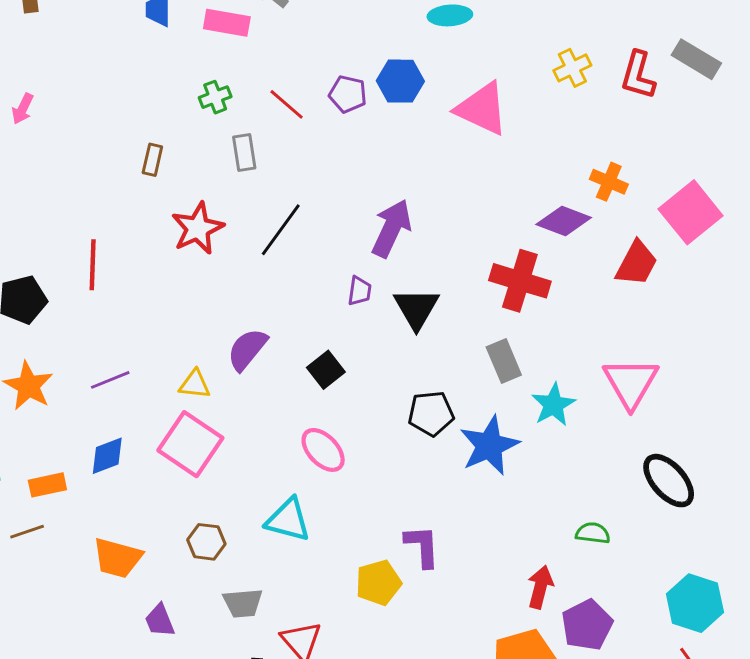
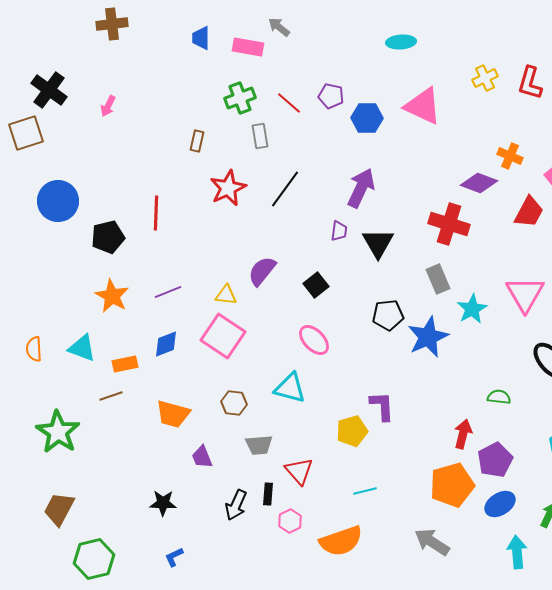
blue hexagon: (400, 81) -> (367, 118), moved
green cross: (215, 97) -> (240, 98), size x1.4

